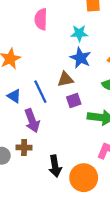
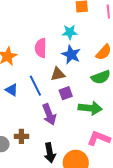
pink semicircle: (41, 19) -> (41, 48), moved
purple arrow: (32, 121) -> (49, 114), moved

